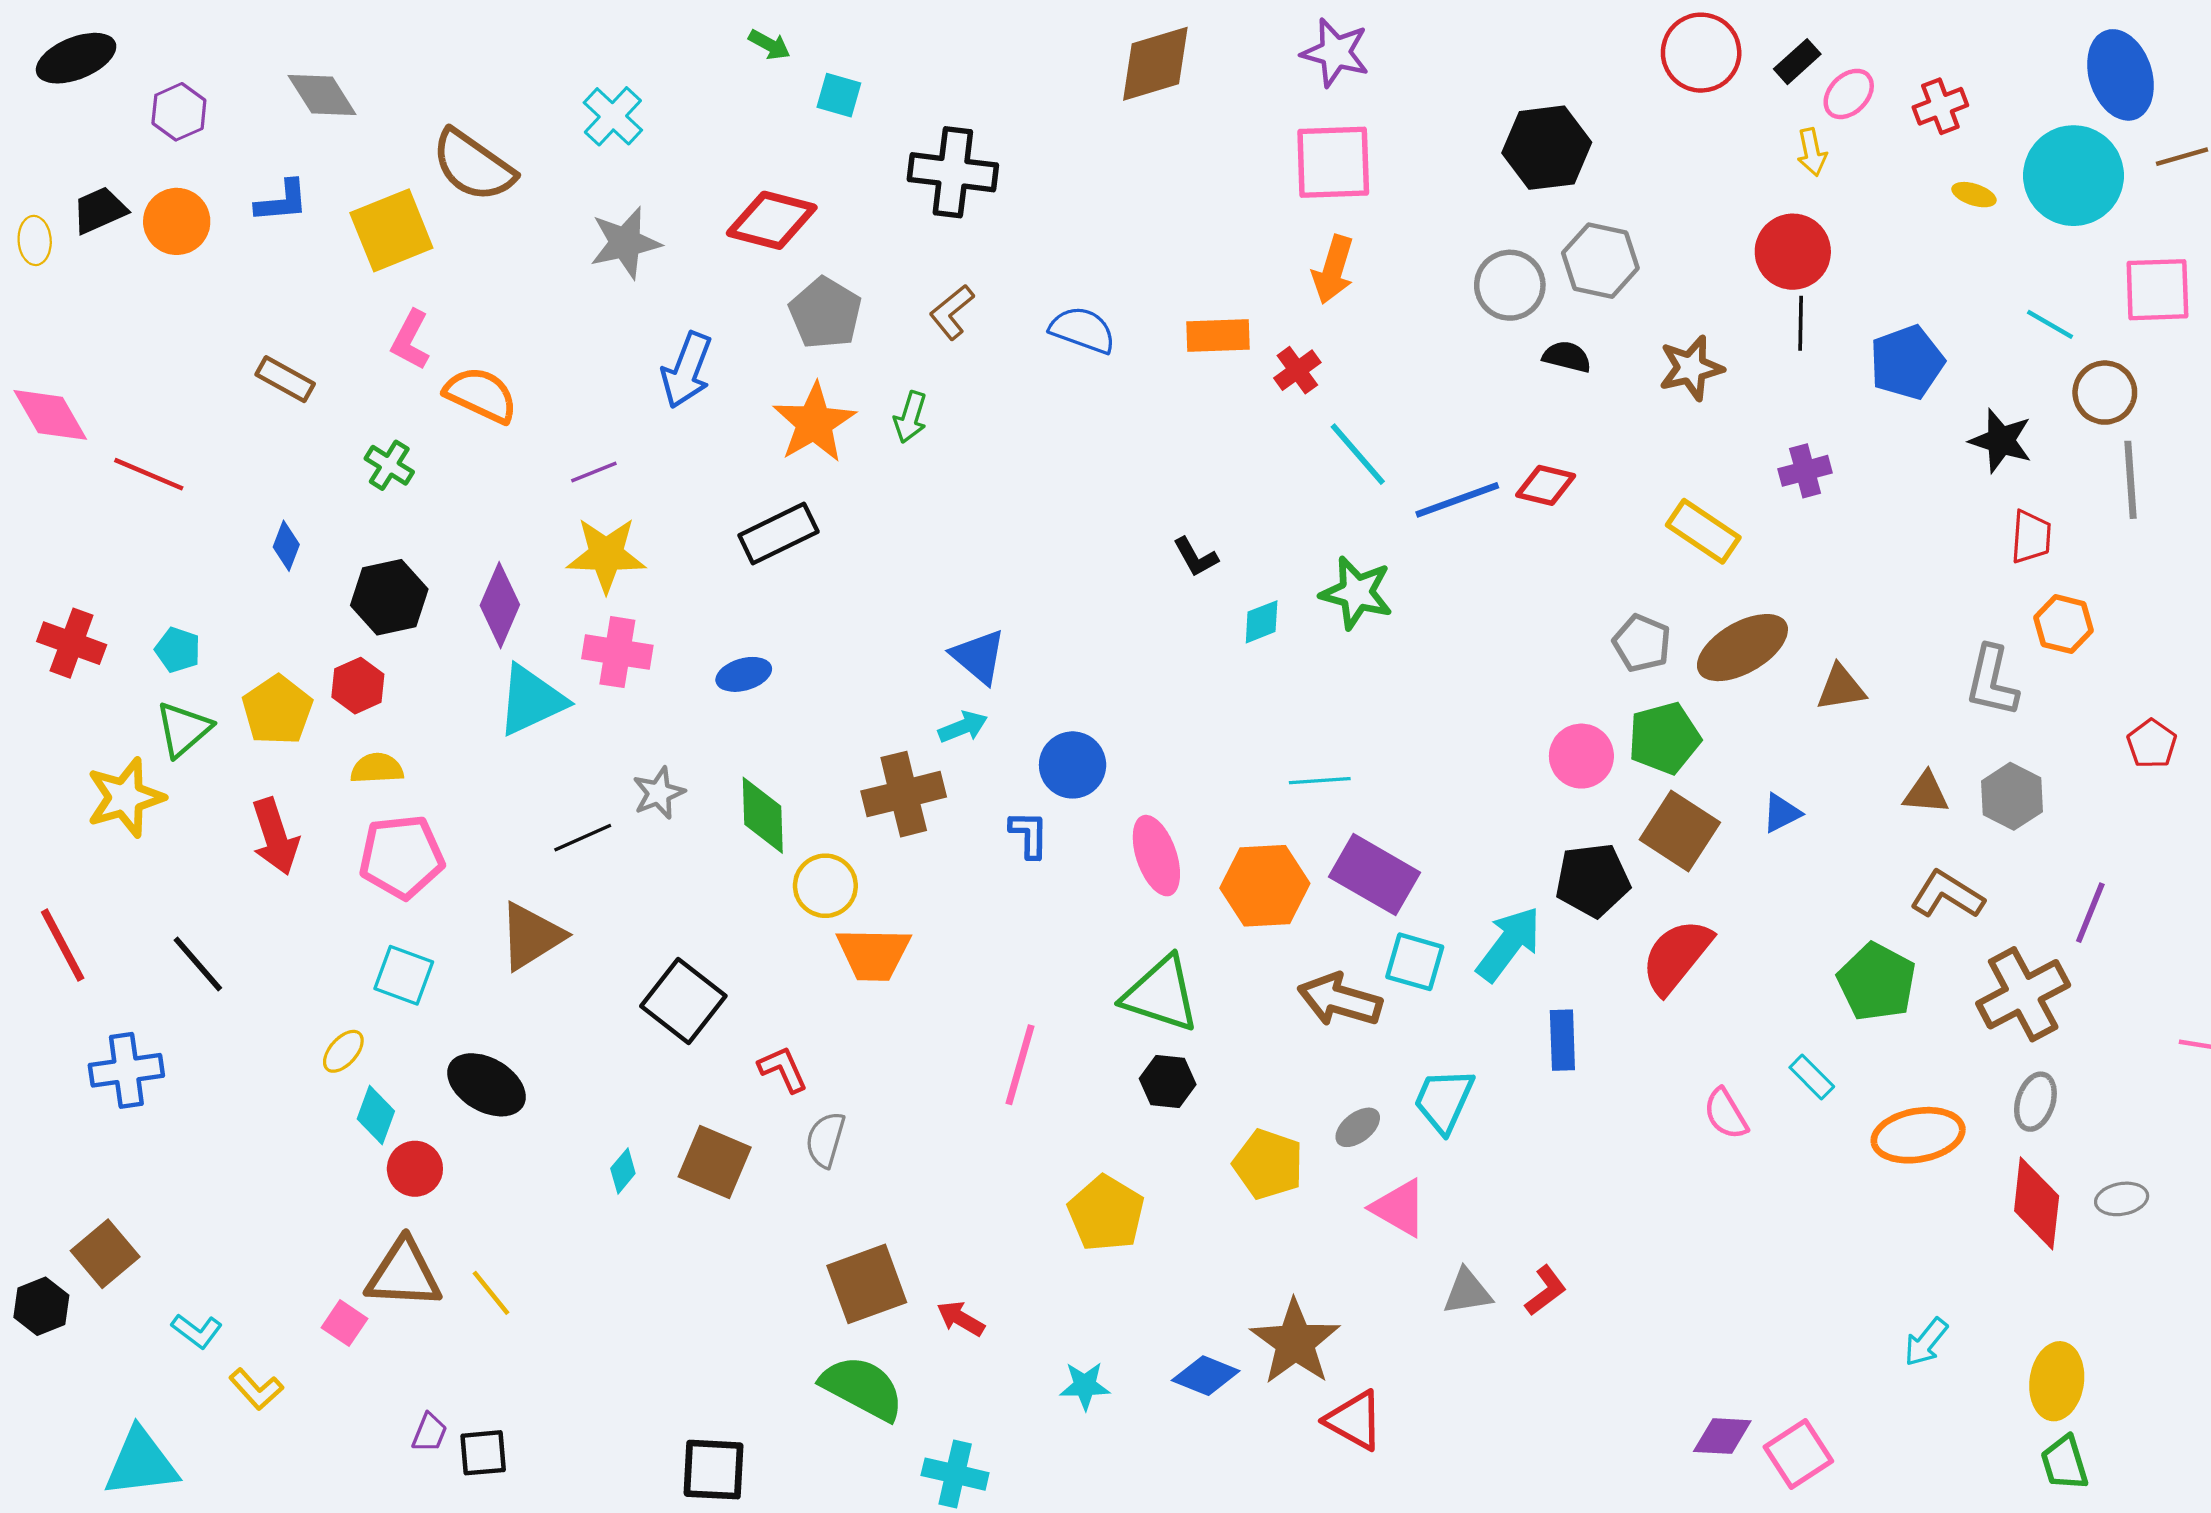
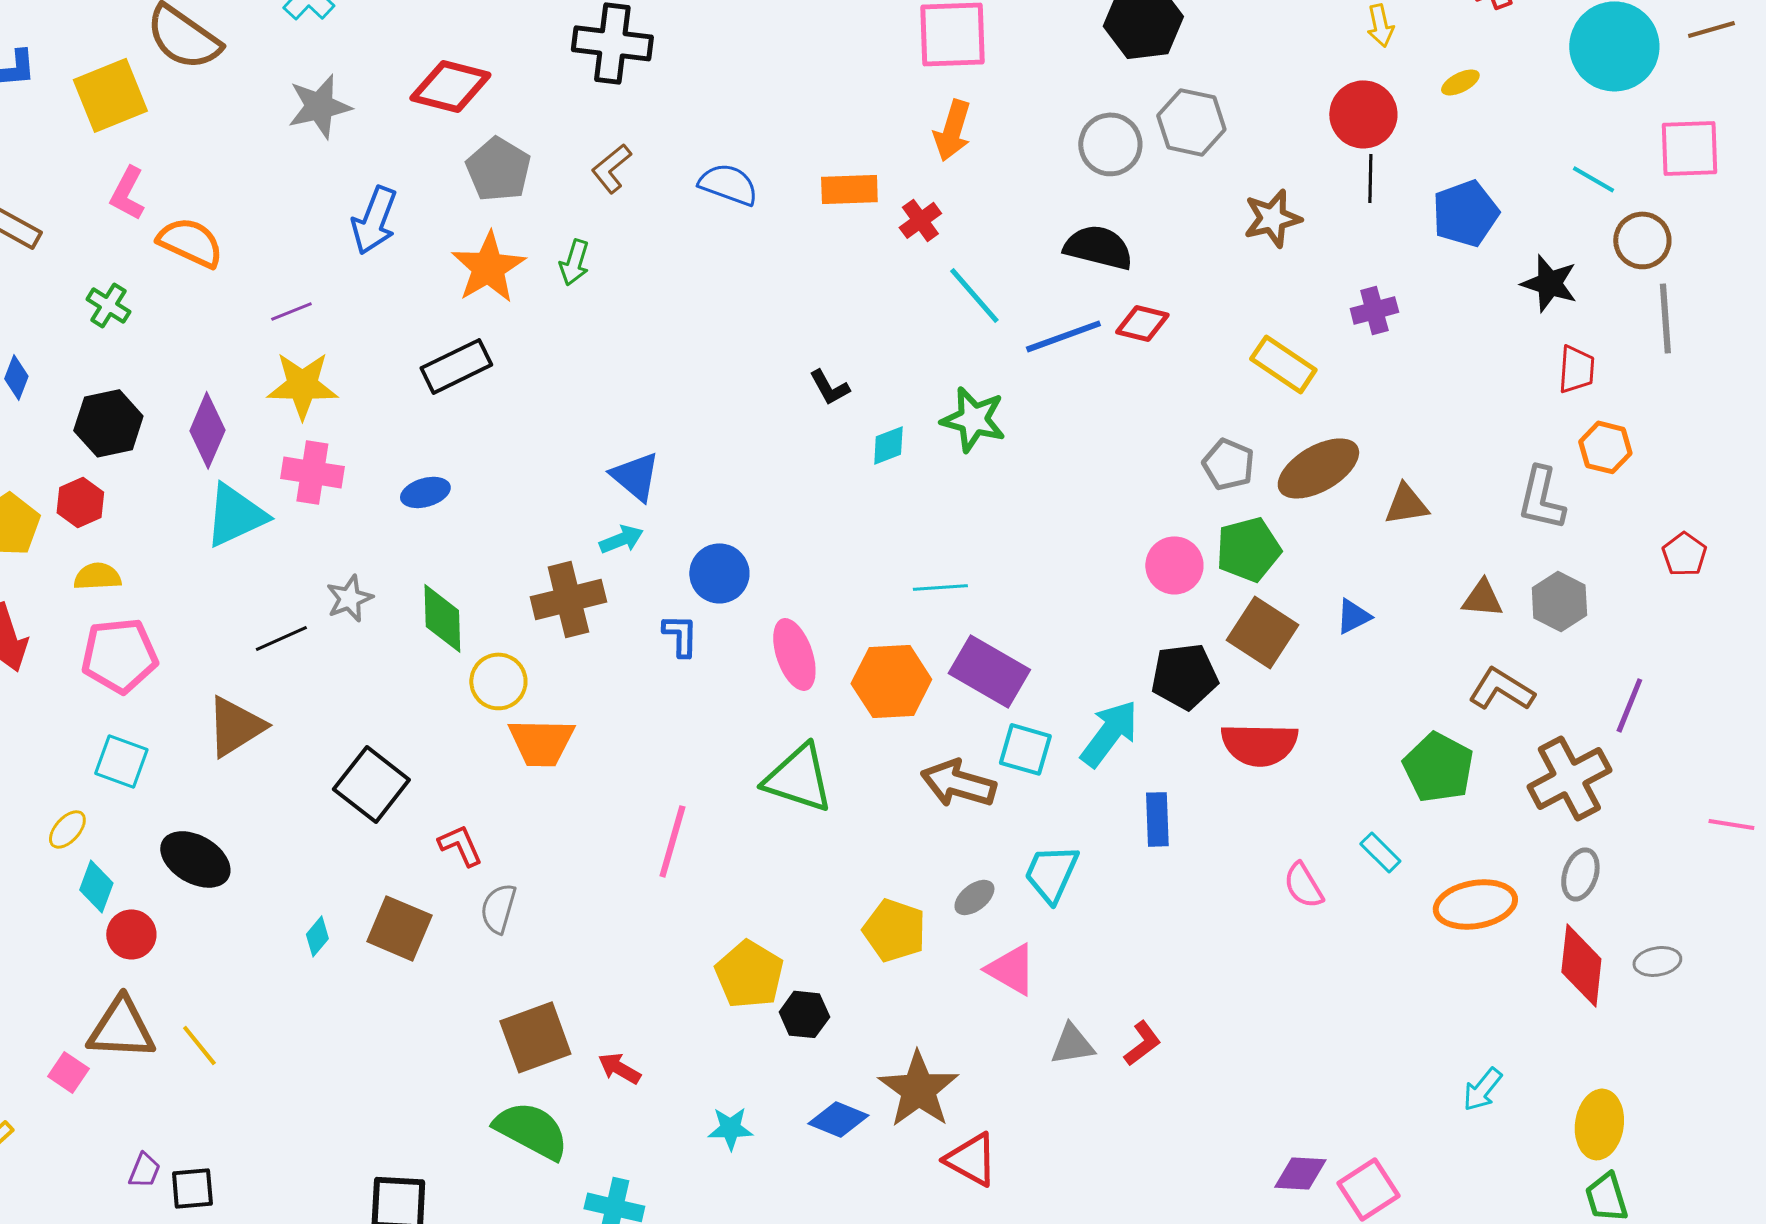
yellow ellipse: (1974, 195) -> (1460, 82), moved, turned -45
black semicircle: (1567, 357) -> (1098, 247), moved, size x1.6
red semicircle: (1676, 956) -> (1259, 744), turned -128
black hexagon: (1168, 1081) -> (804, 1014), moved

